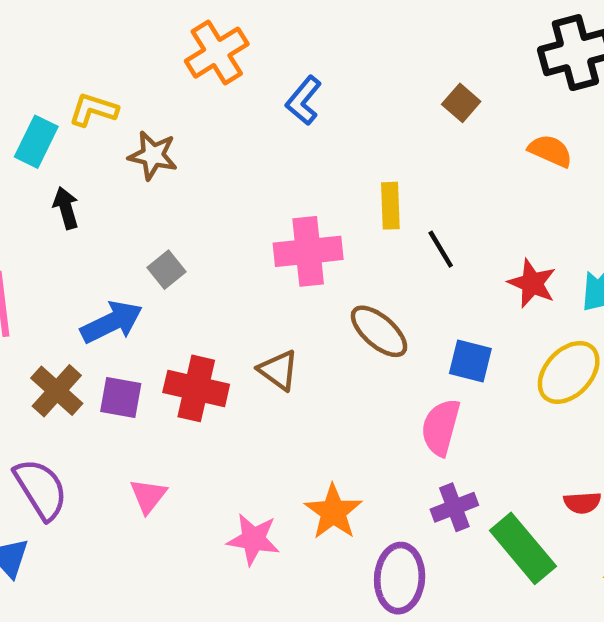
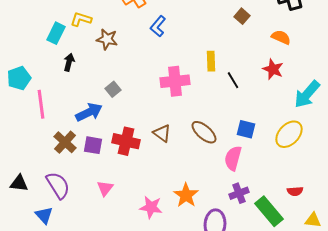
blue L-shape: (304, 101) -> (158, 26), moved
black arrow: (66, 208) -> (69, 62), turned 30
red star: (532, 283) -> (273, 69), moved
brown ellipse: (379, 331) -> (204, 132), moved

